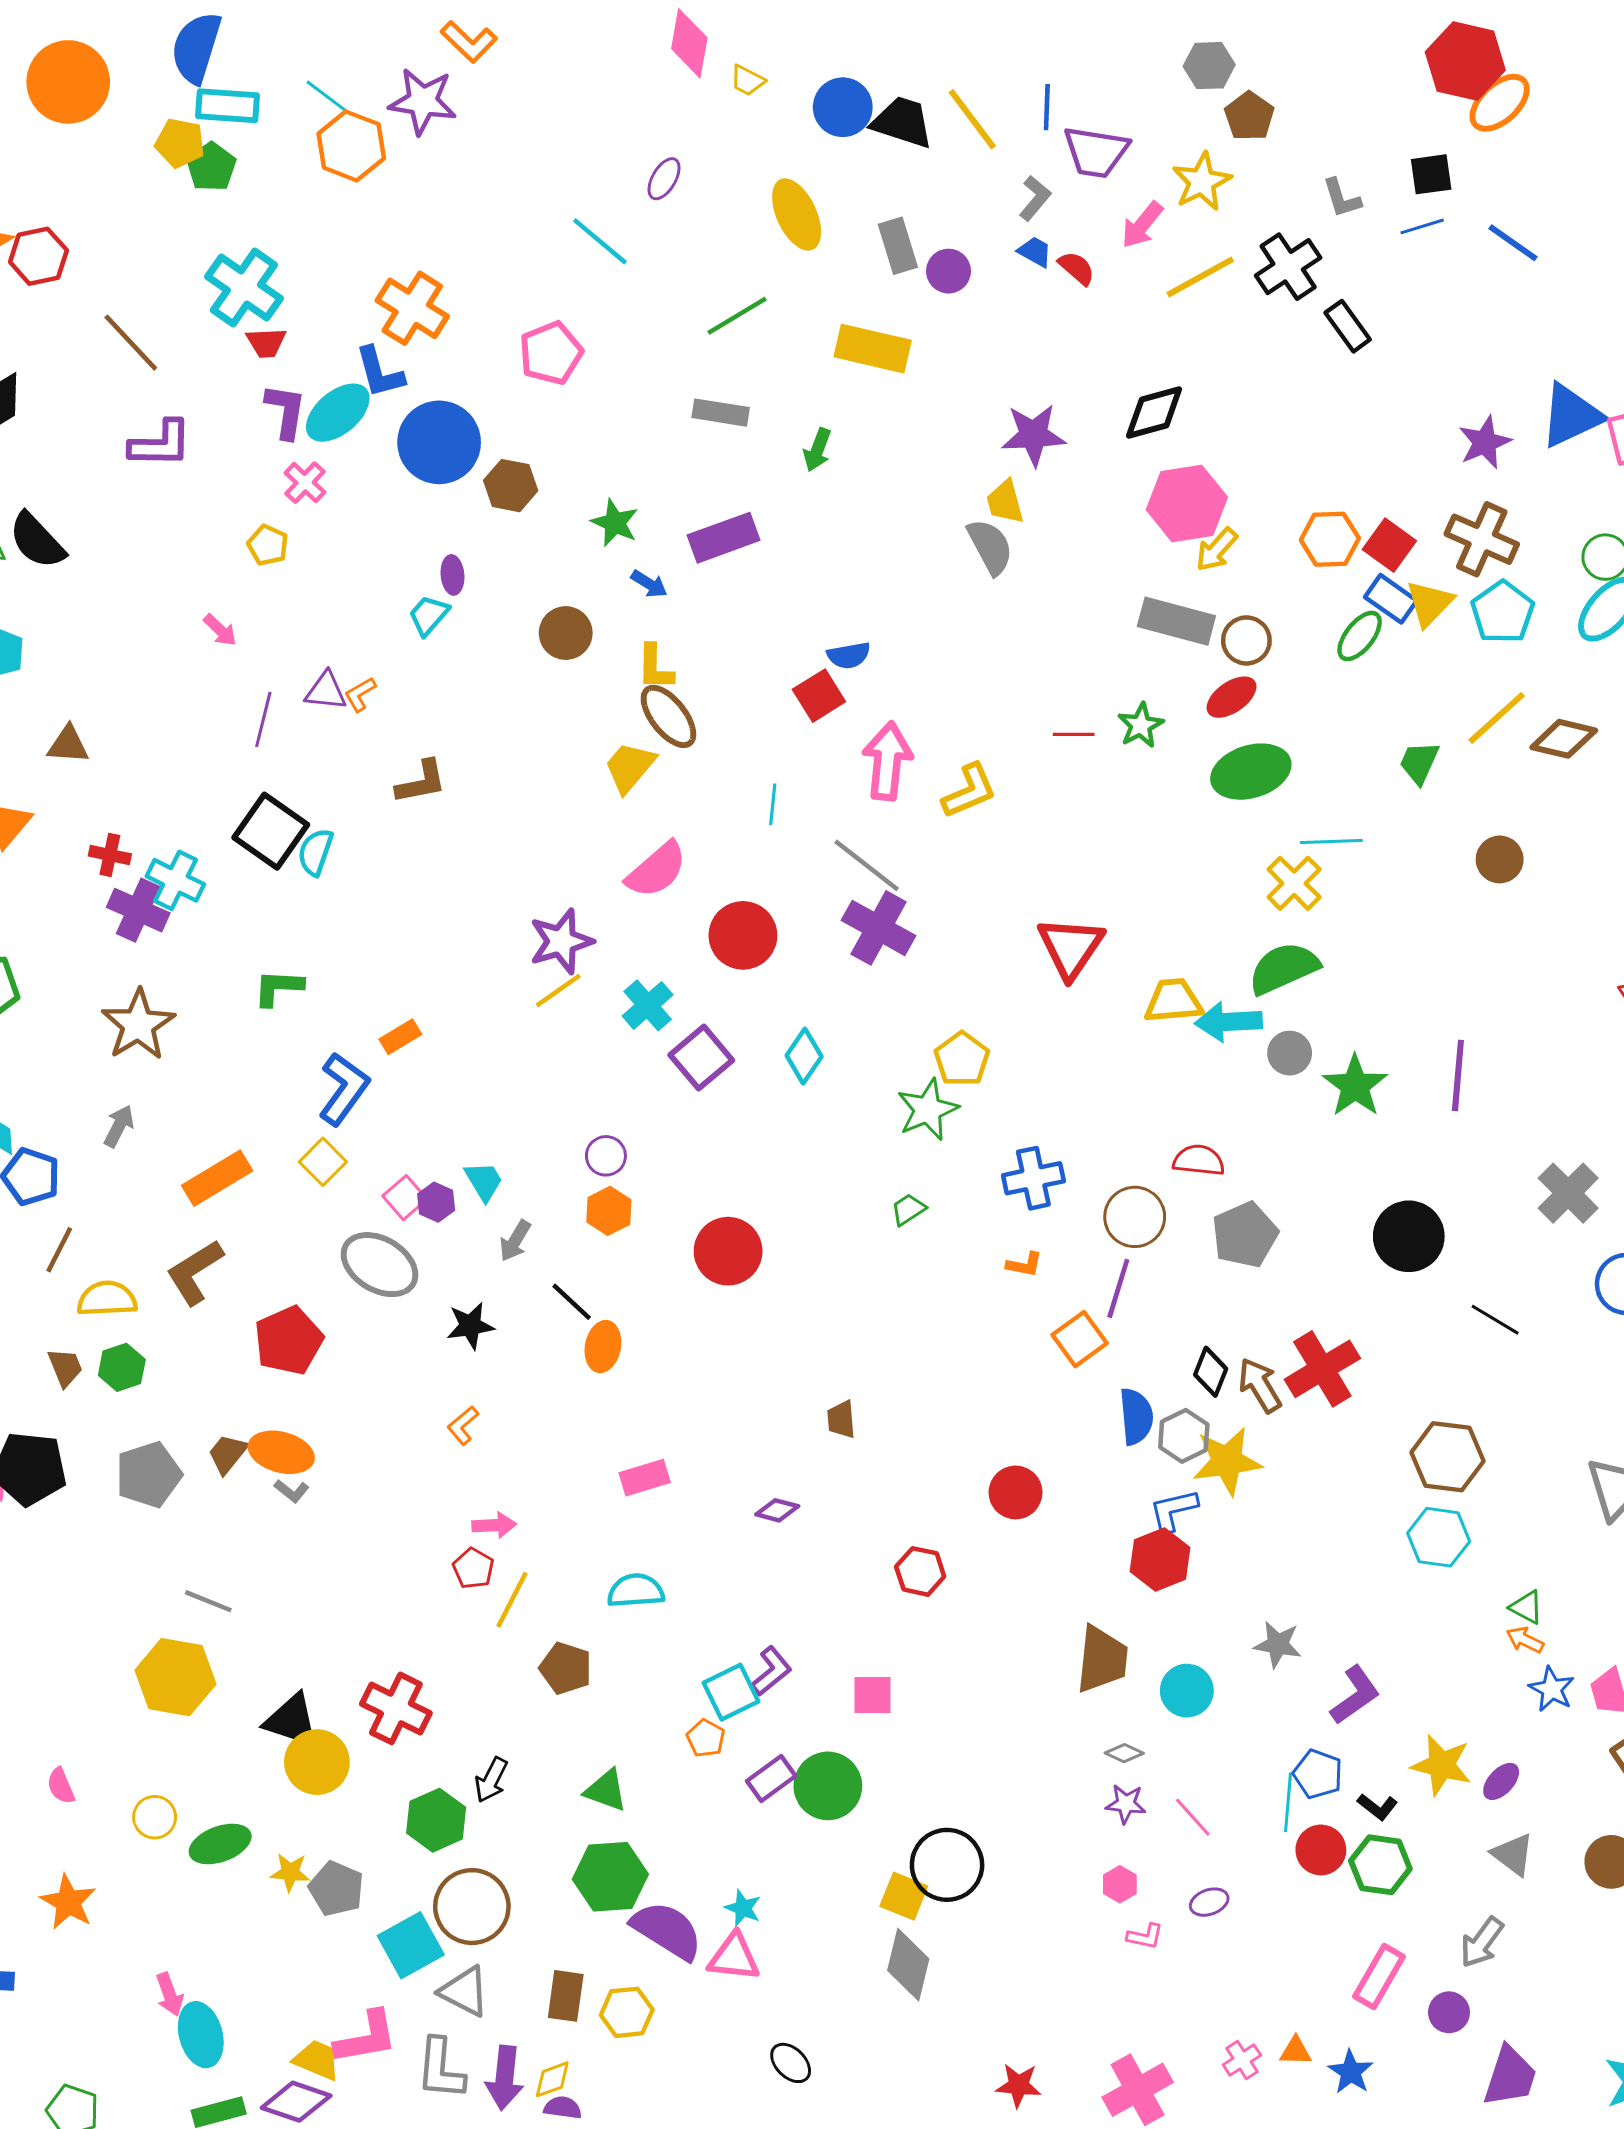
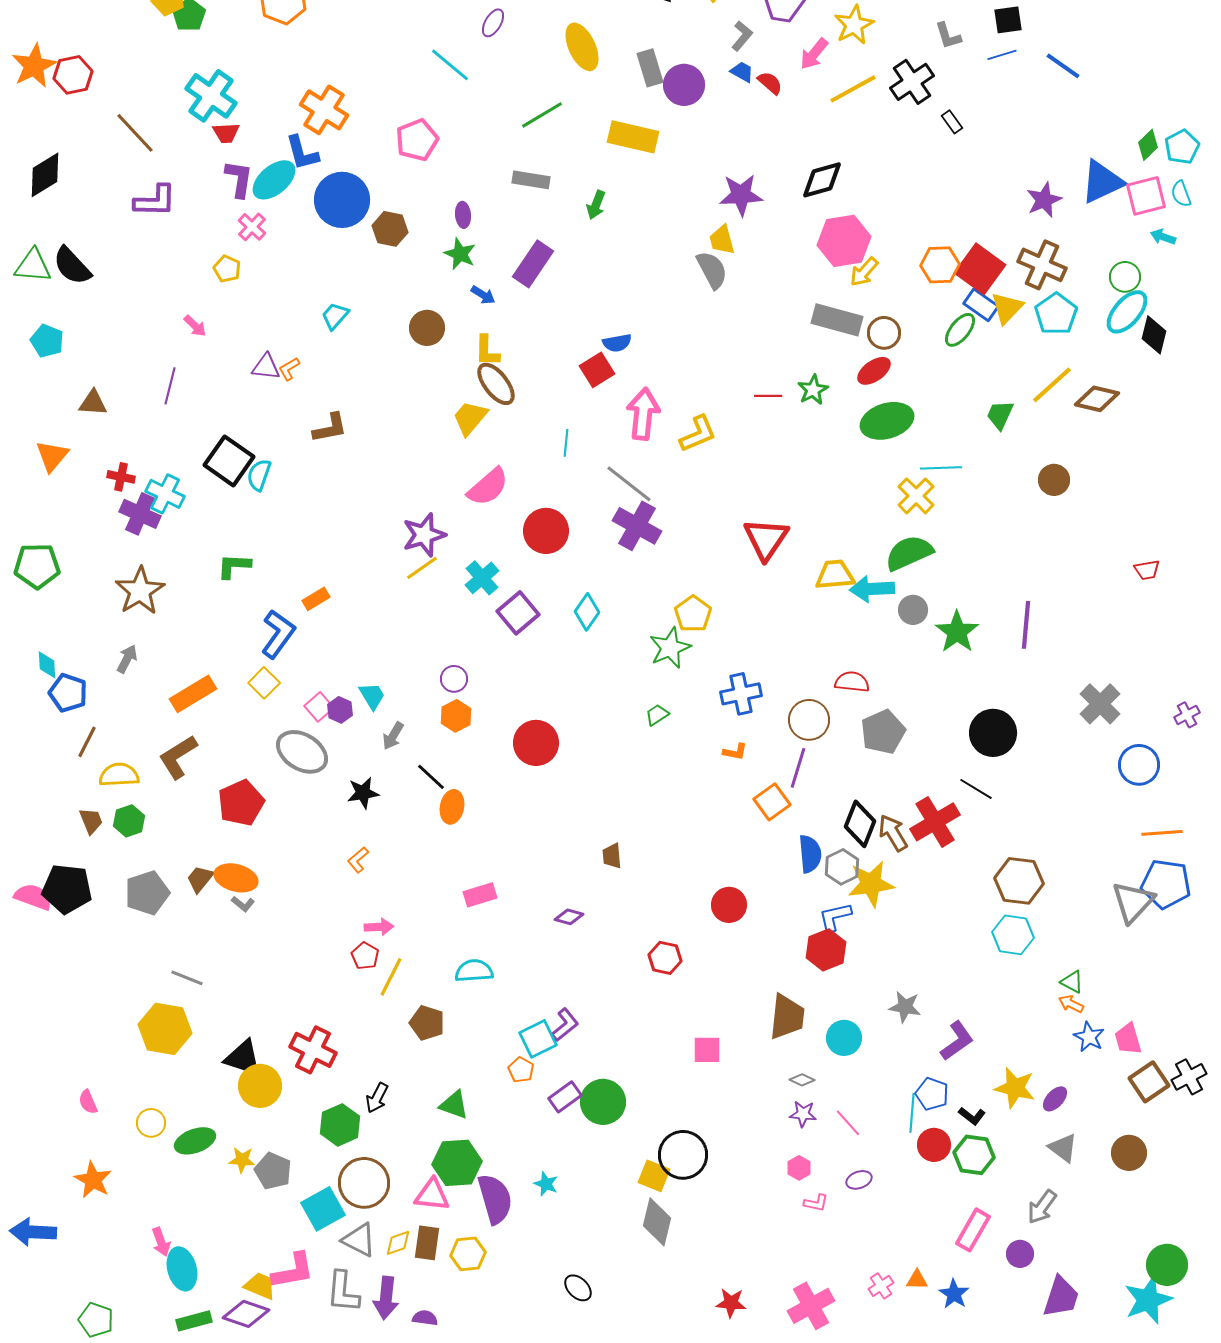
purple circle: (948, 271) -> (684, 85), size x1.4
black rectangle: (1348, 326) -> (952, 122), size x0.7
purple rectangle: (724, 538) -> (533, 264), turned -36
red square: (1389, 545) -> (980, 269), size x1.4
purple ellipse: (452, 575) -> (463, 215), moved
purple line: (263, 719) -> (170, 386), moved
black line: (1495, 1320) -> (976, 789), moved
black diamond: (1211, 1372) -> (860, 824), size x1.4
pink square: (873, 1695) -> (707, 1050), moved
purple semicircle: (667, 1930) -> (495, 1199), turned 42
pink triangle: (734, 1957) -> (432, 1195), moved
yellow diamond: (552, 2079) -> (398, 1243), moved

